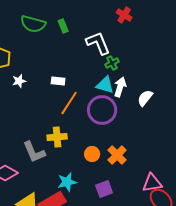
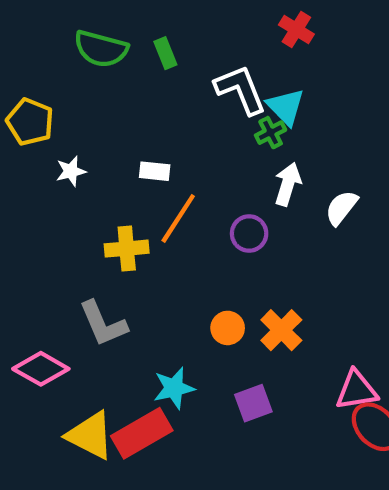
cyan triangle: (105, 85) -> (286, 107), moved, turned 30
purple circle: (102, 110) -> (249, 233), size x0.6
yellow cross: (57, 137) -> (127, 249), moved

